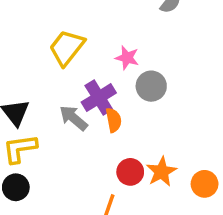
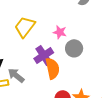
gray arrow: (73, 118) -> (16, 75), moved
orange semicircle: (114, 120) -> (53, 68), size x1.5

